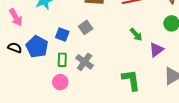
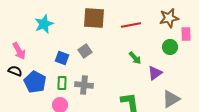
pink arrow: (16, 17) -> (19, 51), moved
blue pentagon: (37, 47) -> (35, 82), moved
gray cross: (85, 62) -> (84, 85), turned -30

